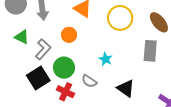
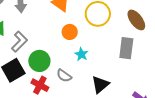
orange circle: (69, 35) -> (70, 32), moved
black triangle: (126, 88) -> (100, 85), turned 42

